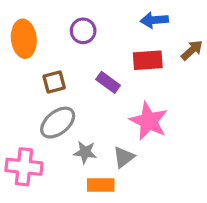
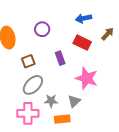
red rectangle: (148, 60) -> (82, 43), turned 36
purple rectangle: (108, 82) -> (60, 58), turned 40
pink cross: (24, 167) -> (28, 113), moved

